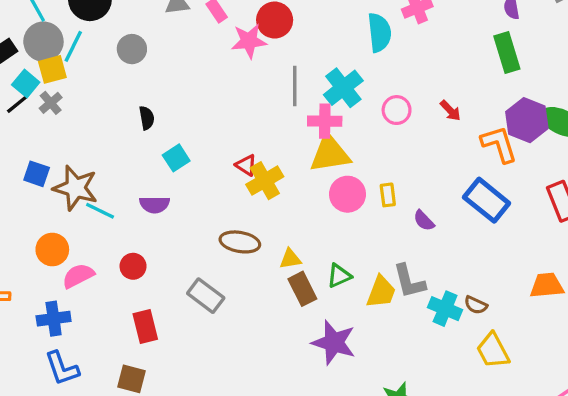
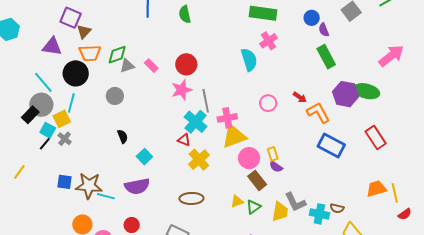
pink star: (249, 41) -> (182, 90), moved
gray circle: (43, 42) -> (41, 105), moved
gray circle: (132, 49) -> (115, 96), moved
cyan cross: (343, 88) -> (196, 122), moved
orange L-shape: (499, 144) -> (318, 113), moved
red triangle: (246, 165) -> (184, 140), moved
purple semicircle: (155, 205) -> (137, 186), size x1.4
purple semicircle: (424, 221) -> (276, 167), moved
yellow triangle: (290, 259) -> (237, 201), moved
brown rectangle: (302, 289) -> (257, 180), moved

